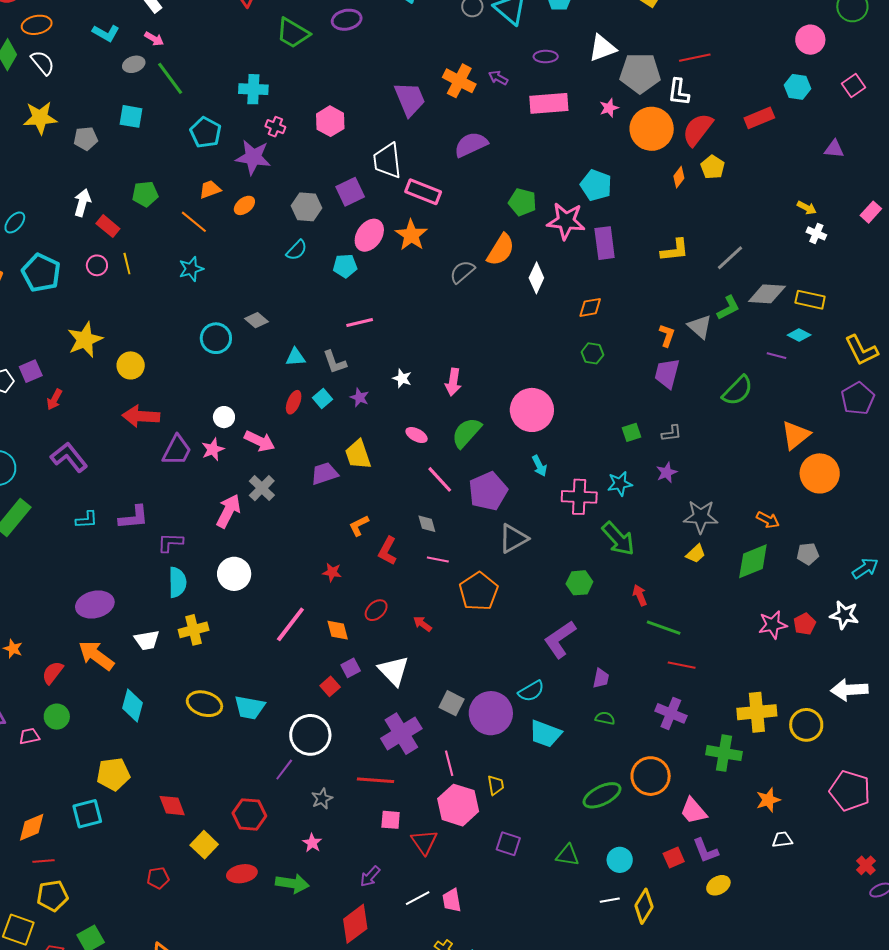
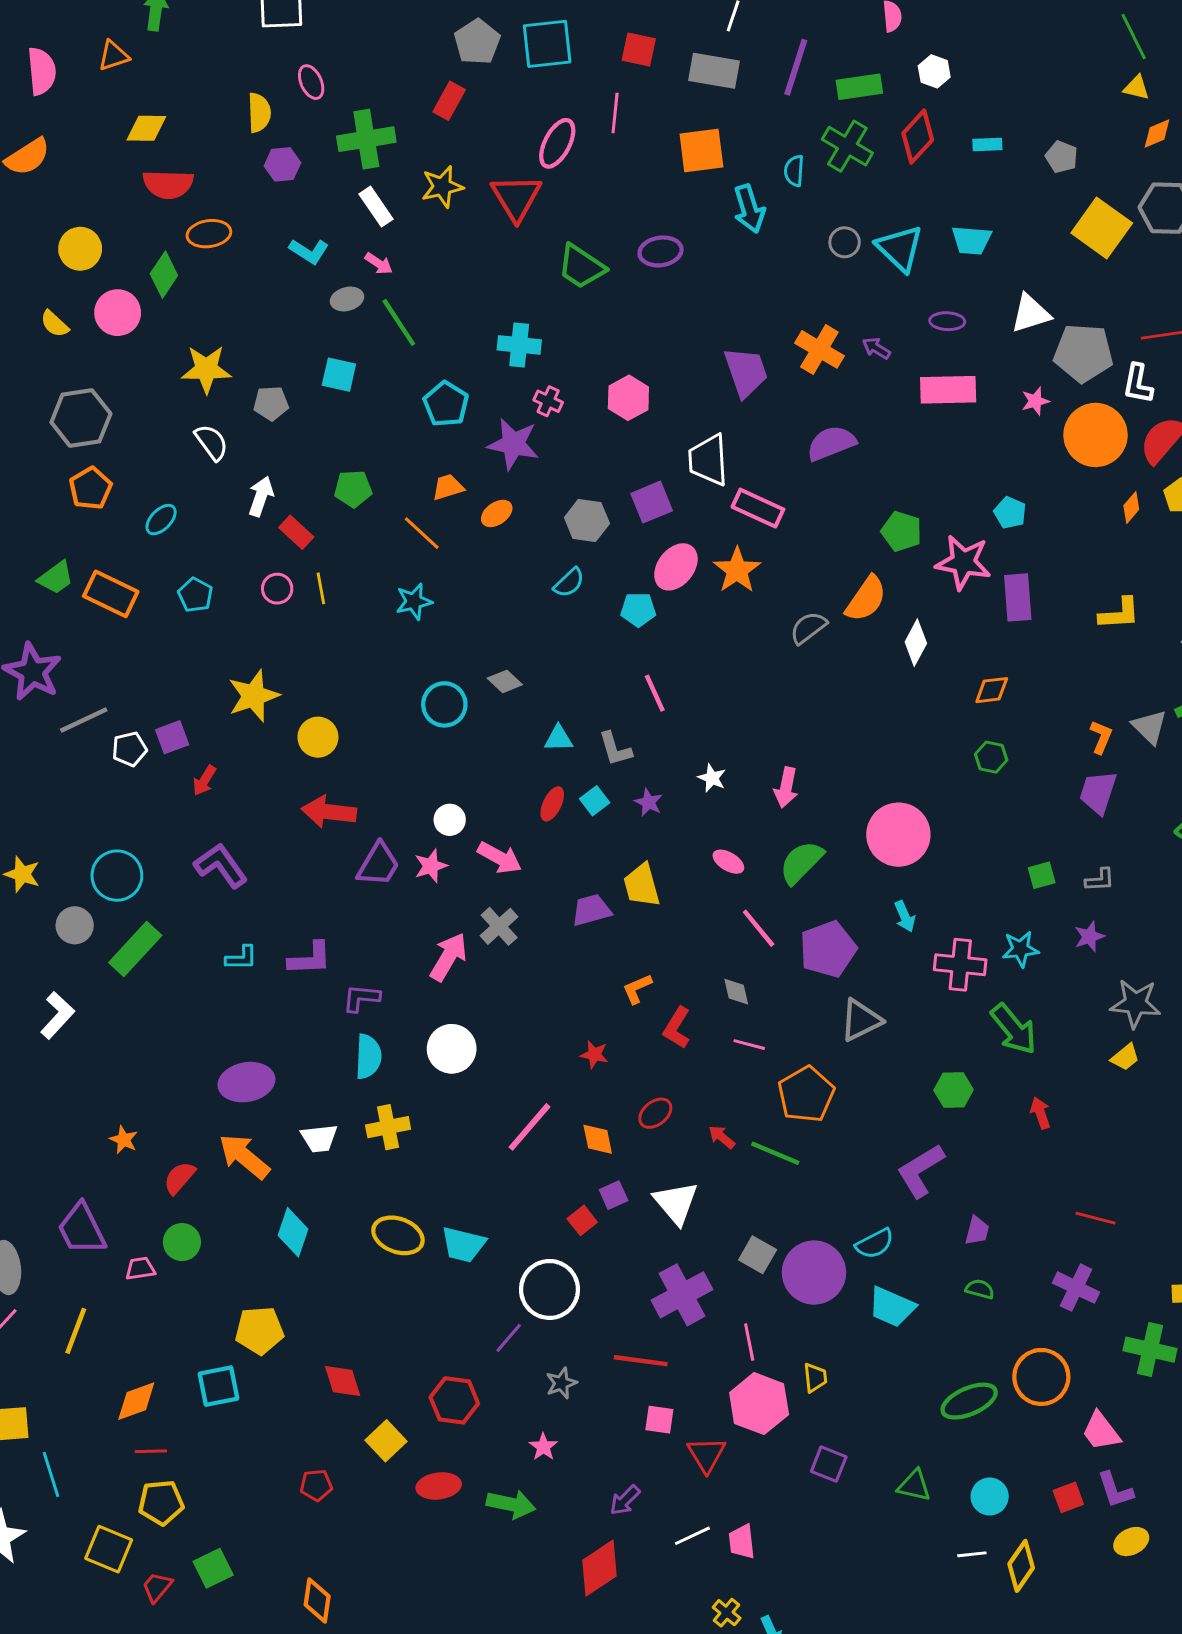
white semicircle: (43, 63) -> (211, 442), moved
cyan pentagon: (596, 185) -> (1010, 513), size x0.7
cyan pentagon: (41, 273) -> (195, 595), size x0.6
pink line: (360, 322) -> (655, 693), turned 76
green line: (664, 628) -> (775, 1153), moved

